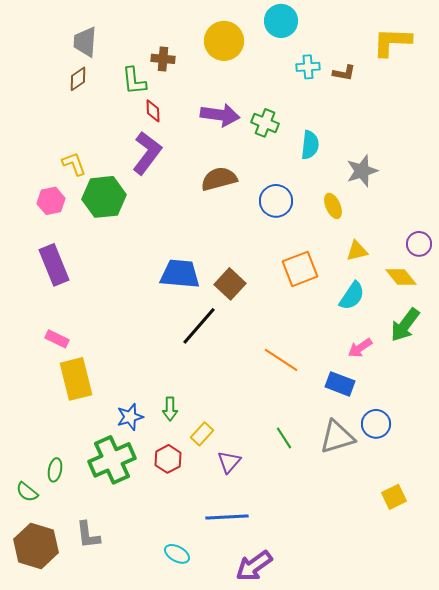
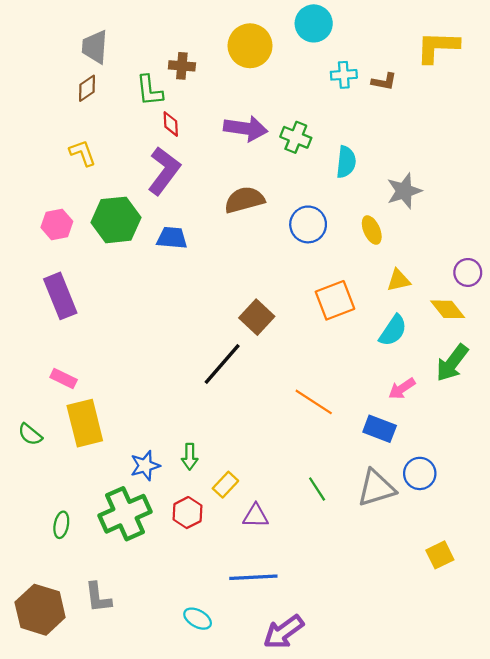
yellow L-shape: (74, 164) -> (83, 153), moved
blue trapezoid: (180, 274) -> (172, 238), moved, size x0.7
purple triangle: (229, 462) -> (256, 516), turned 50
green semicircle: (27, 492) -> (30, 434), moved

